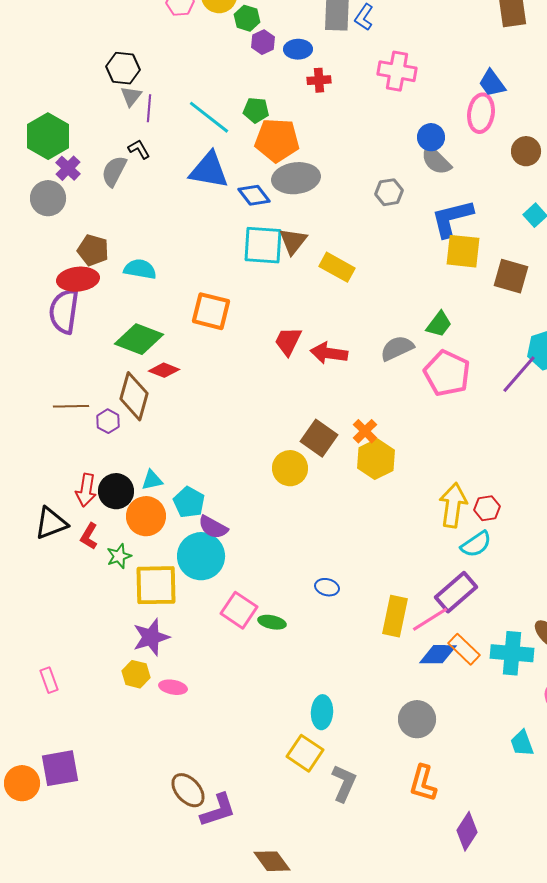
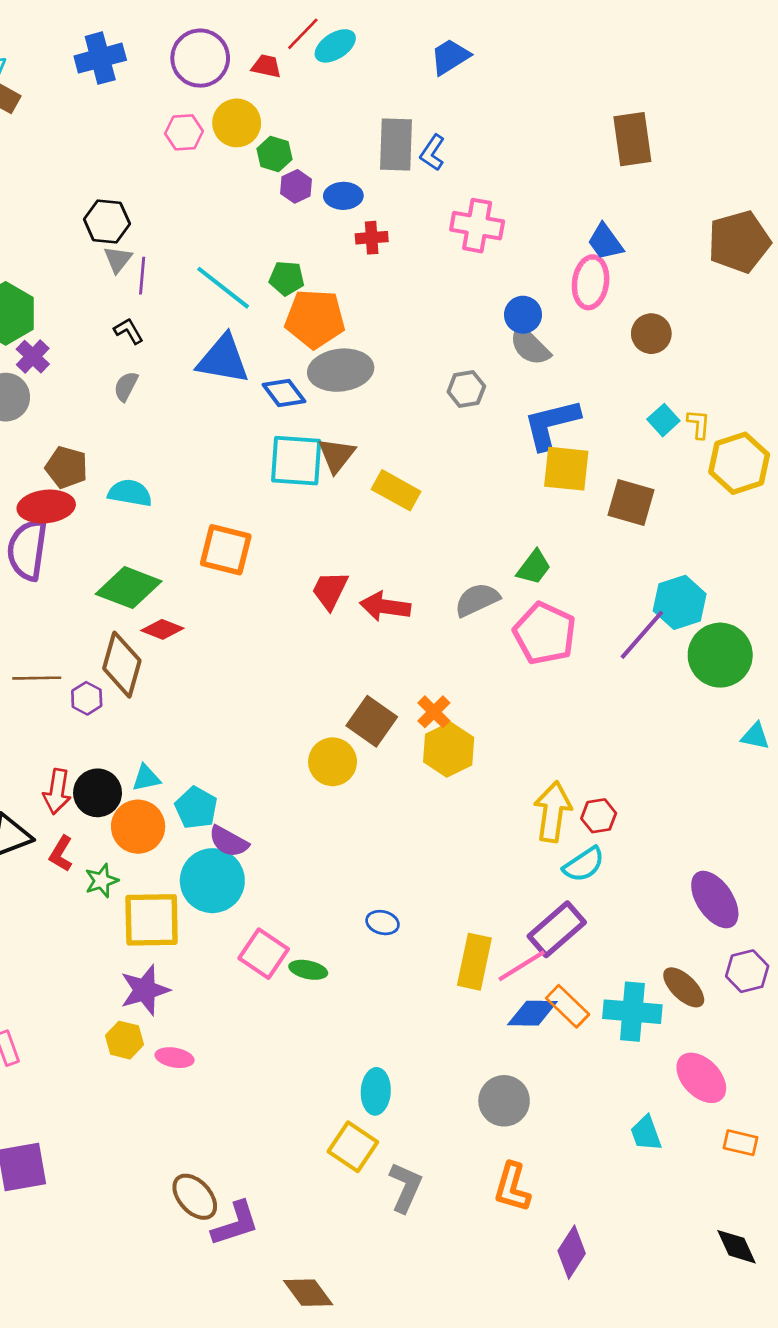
gray semicircle: (114, 171) -> (126, 386), moved, size x0.7

